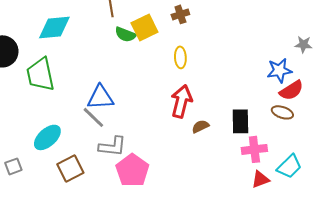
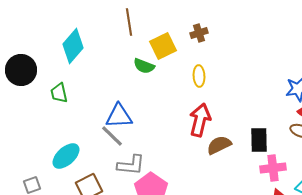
cyan diamond: (54, 27) -> (73, 46), turned -44
green semicircle: (125, 34) -> (144, 66), moved
green trapezoid: (40, 74) -> (59, 93), size x0.6
brown semicircle: (200, 126) -> (219, 145), size x1.4

